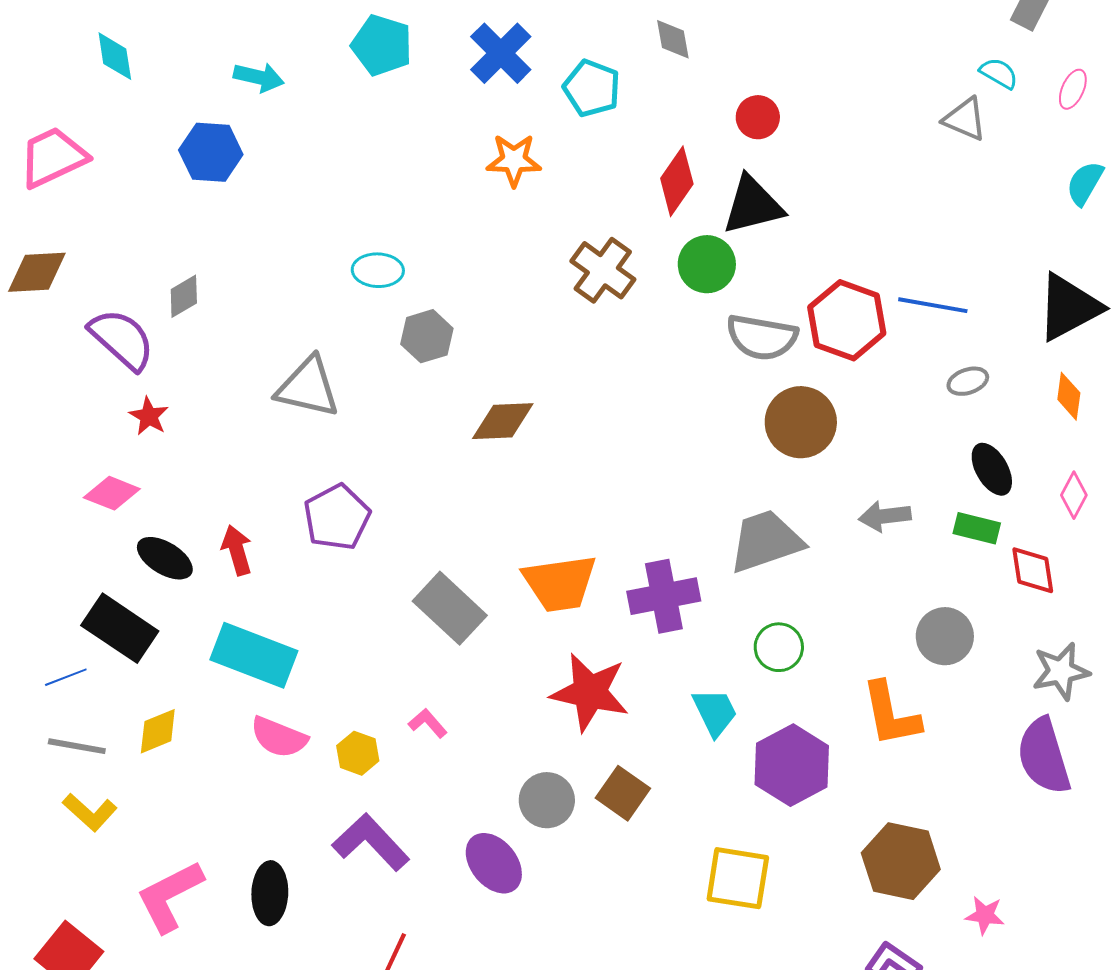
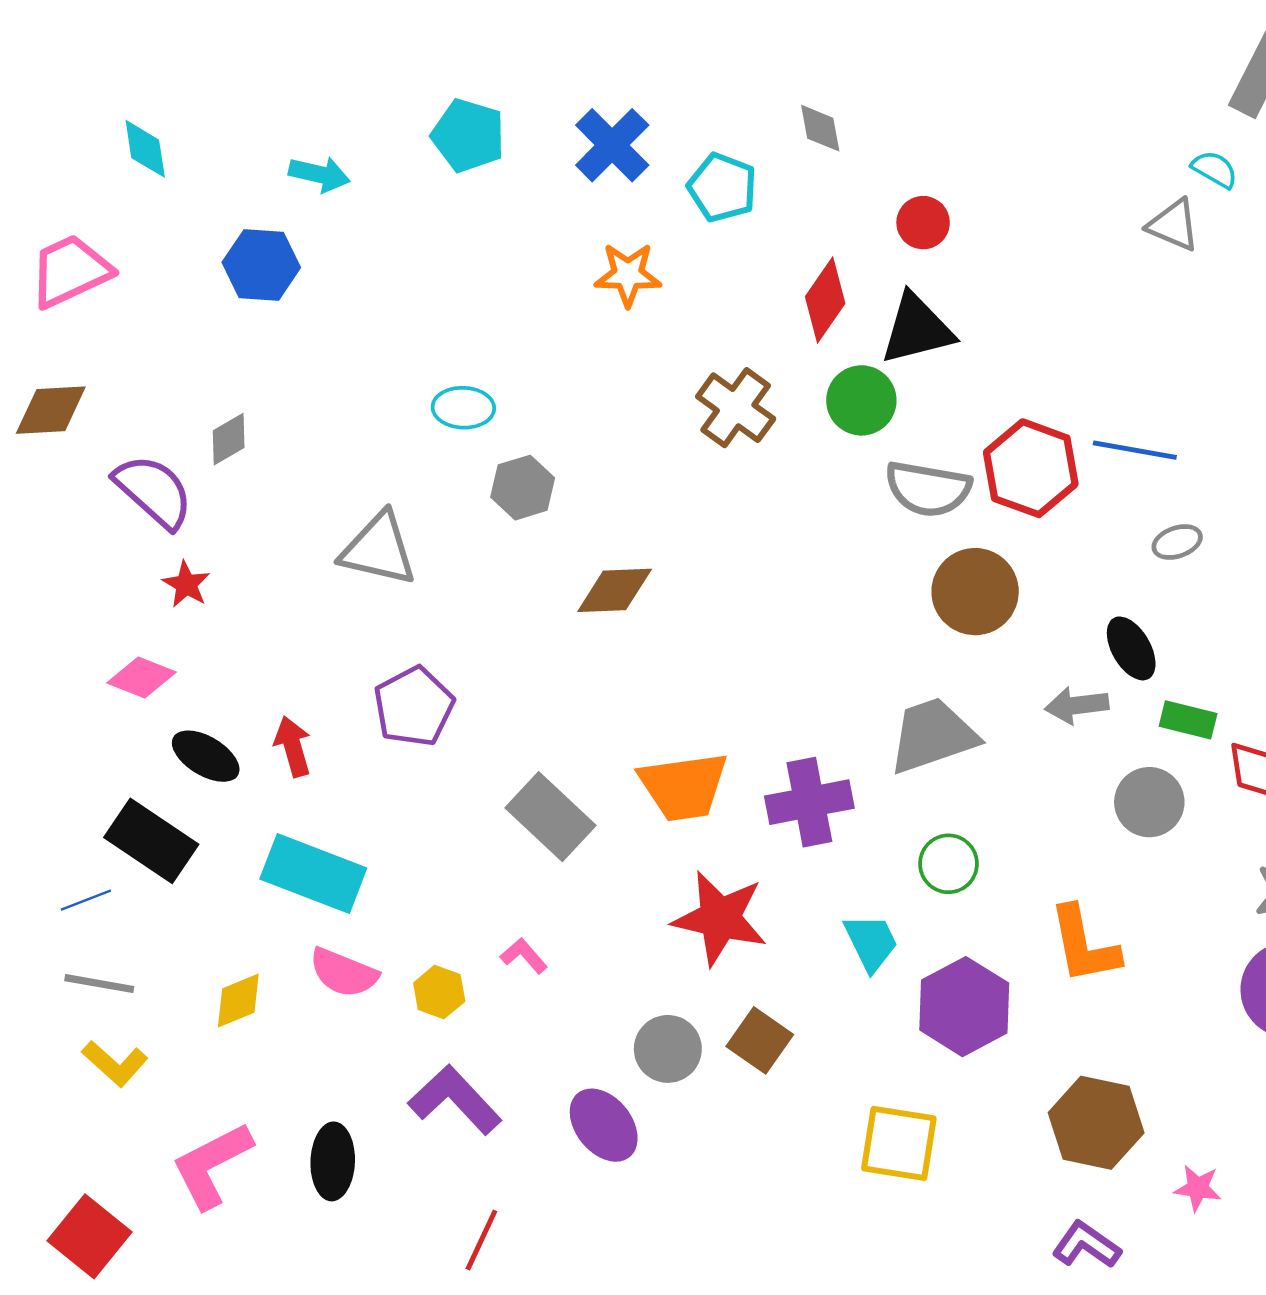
black ellipse: (992, 469) -> (1131, 648), moved
gray circle: (945, 636) -> (1149, 802), moved
yellow diamond: (158, 731) -> (238, 1001), moved

